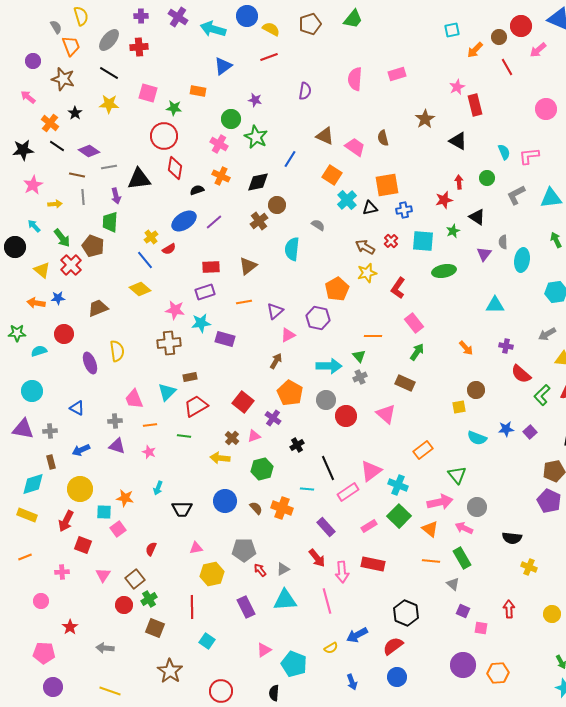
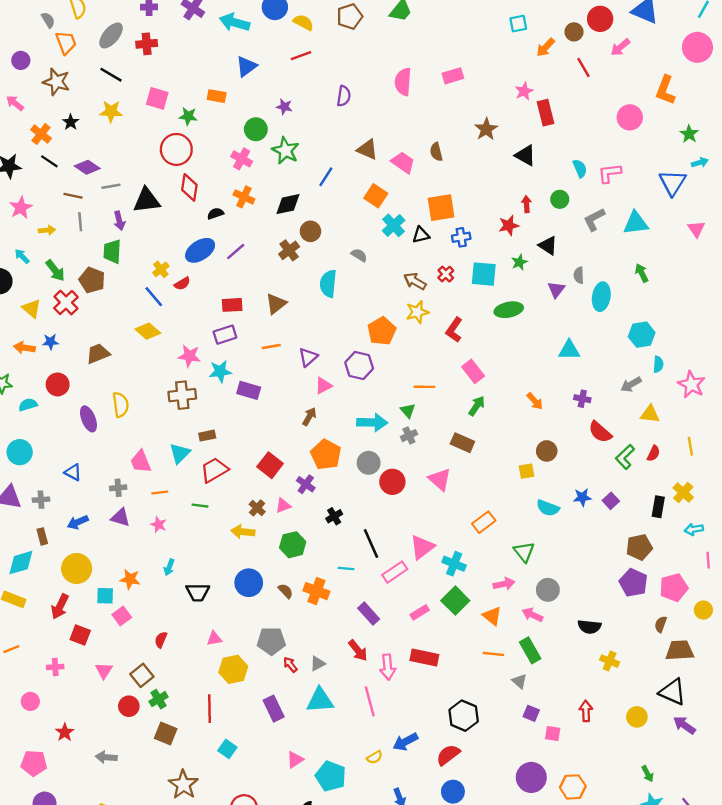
pink arrow: (440, 502) -> (504, 584), size x0.7

